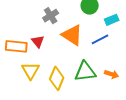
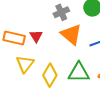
gray cross: (51, 16) -> (61, 12), moved

